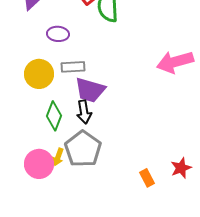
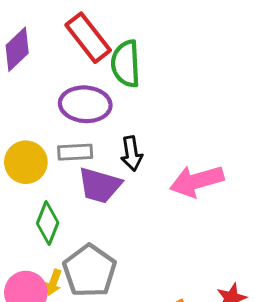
purple ellipse: (58, 34) -> (85, 104), moved, size x1.6
pink arrow: (175, 62) -> (197, 181), moved
black arrow: (84, 112) -> (132, 154), moved

